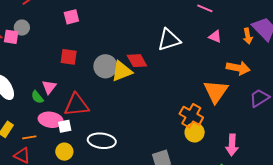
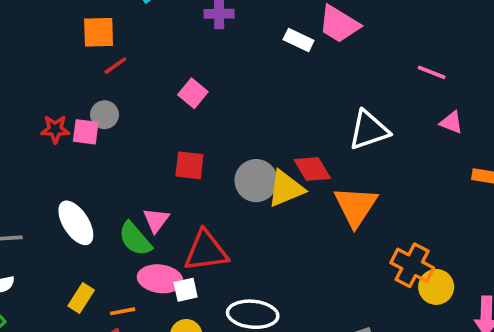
pink square: (71, 17) -> (193, 93), turned -35
orange triangle: (216, 91) -> (356, 206), moved
green semicircle: (37, 97) -> (135, 239), size x1.5
yellow circle: (195, 132) -> (436, 287), moved

